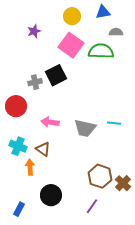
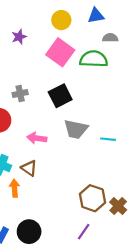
black square: (56, 75) -> (60, 96), moved
gray trapezoid: (85, 128) -> (76, 129), moved
black circle: (51, 195) -> (29, 232), moved

